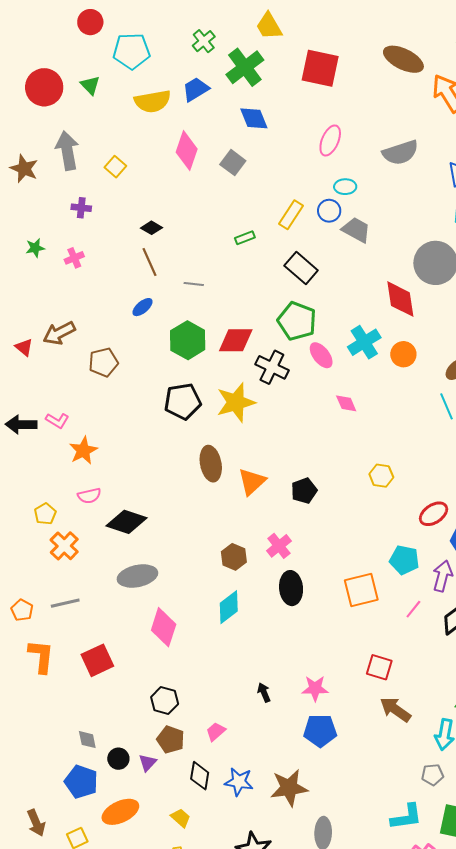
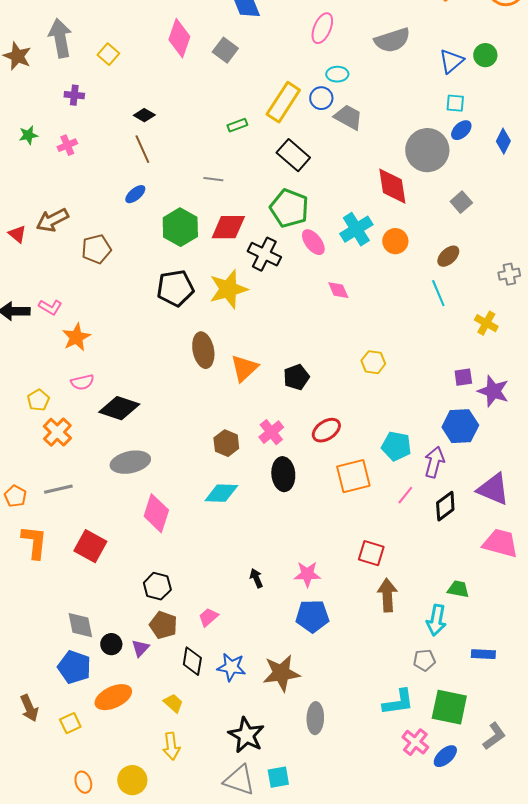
yellow rectangle: (291, 215) -> (283, 102), size x1.4
gray line: (194, 284) -> (213, 179), moved
red ellipse: (434, 514) -> (326, 430), moved
cyan diamond: (229, 607) -> (221, 493), turned 40
red square: (97, 660) -> (90, 546), turned -36
brown arrow: (395, 709) -> (387, 595), turned 52
gray diamond: (87, 740) -> (80, 625), size x1.4

